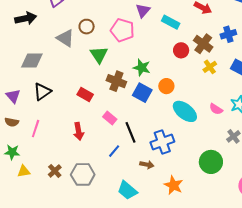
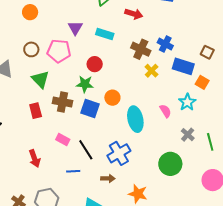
brown circle: (87, 27) -> (31, 49), moved
blue cross: (228, 34) -> (165, 44), moved, turned -35
red circle: (181, 50) -> (95, 64), moved
red rectangle: (85, 95) -> (36, 111), moved, turned 56
pink semicircle: (216, 109) -> (165, 111), turned -144
cyan ellipse: (185, 111) -> (135, 119), turned 50
blue line: (114, 151) -> (73, 171), turned 56

